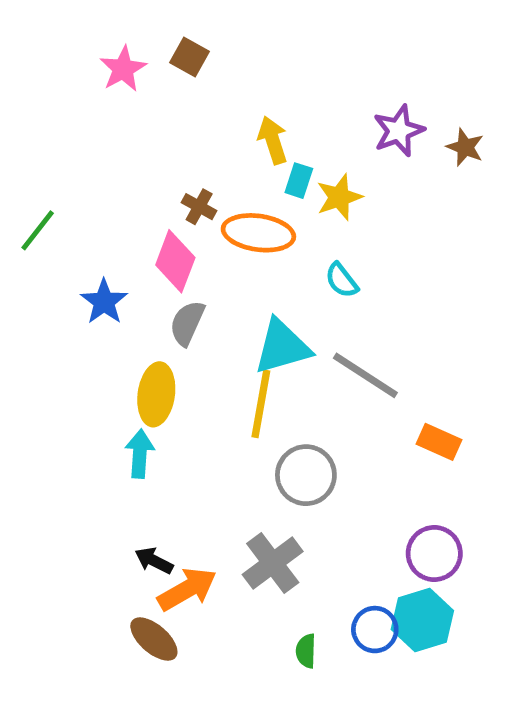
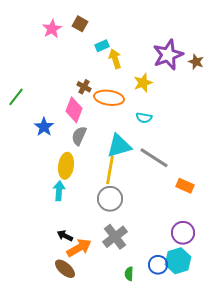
purple star: (399, 131) -> (168, 55), size x1.4
cyan rectangle: (299, 181) -> (102, 46), moved, turned 48
cyan semicircle: (342, 280) -> (144, 118), turned -42
gray circle: (306, 475) -> (110, 199), moved

